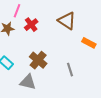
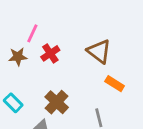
orange rectangle: (89, 43) -> (115, 84), moved

